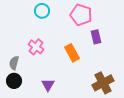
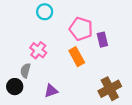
pink pentagon: (81, 15) -> (81, 29), moved
gray semicircle: (14, 63) -> (25, 71), moved
purple triangle: (48, 85) -> (51, 91), turned 40

